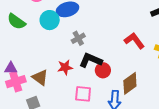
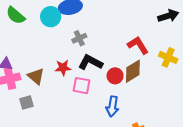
red circle: (103, 70) -> (115, 76), moved
brown diamond: (130, 83) -> (133, 71), moved
pink square: (83, 94) -> (82, 86), moved

